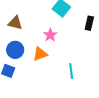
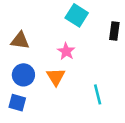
orange triangle: (40, 54) -> (56, 77), turned -35

